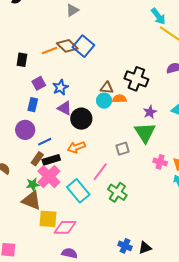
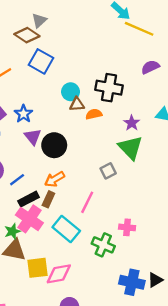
gray triangle: (72, 10) -> (39, 21), moved
brown diamond: (67, 46) -> (27, 35), moved
cyan circle: (104, 101) -> (71, 92), moved
purple triangle: (65, 108) -> (33, 137), turned 35
brown rectangle: (37, 159) -> (48, 199), moved
pink cross: (160, 162) -> (127, 227), moved
green cross: (117, 192) -> (103, 245), moved
blue cross: (125, 246) -> (132, 282), size x1.5

